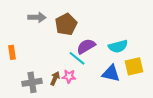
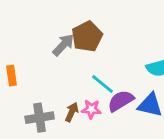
gray arrow: (37, 17) -> (63, 45), moved, turned -48
purple semicircle: (86, 46) -> (121, 101), moved

